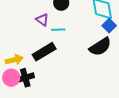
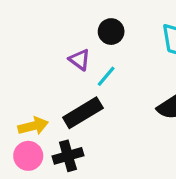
cyan line: (58, 30) -> (106, 76), turned -48
black cross: (25, 78) -> (68, 156), moved

